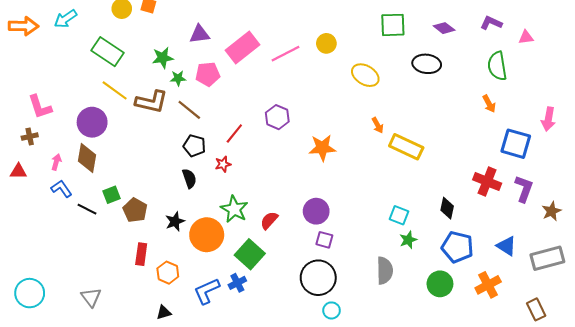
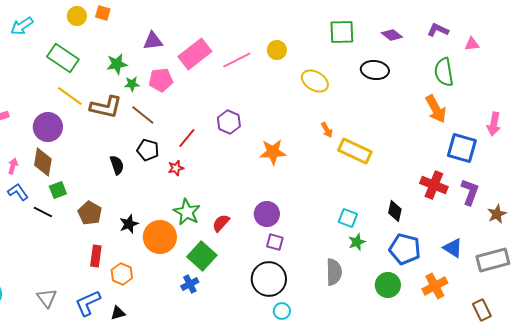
orange arrow: (489, 104) -> (436, 109), size x1.6
black semicircle: (189, 178) -> (117, 165), moved
green square: (112, 195) -> (58, 190), moved
blue L-shape: (207, 291) -> (88, 303), moved

